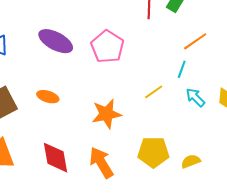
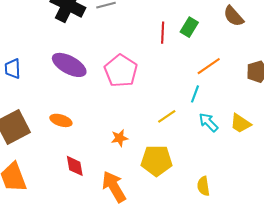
orange star: (107, 114) -> (120, 138), size x0.6
yellow pentagon: (153, 152) -> (157, 161), moved
red diamond: (56, 158) -> (75, 166), moved, size x0.7
yellow semicircle: (191, 161) -> (203, 186), turned -78

